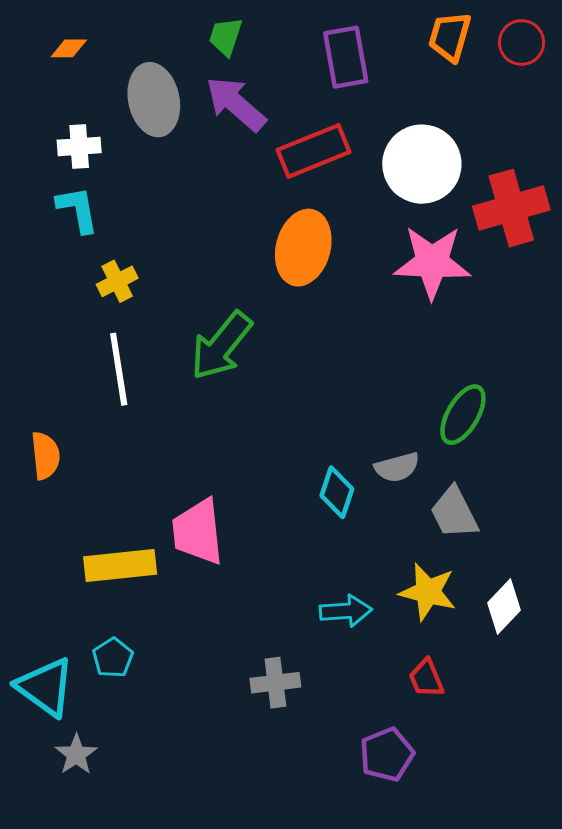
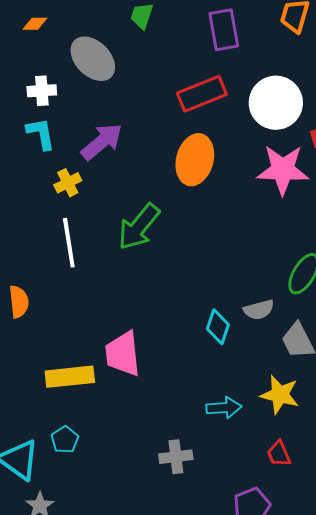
gray ellipse: (154, 100) -> (93, 59), turned -33
purple arrow: (236, 104) -> (102, 142), moved, turned 99

